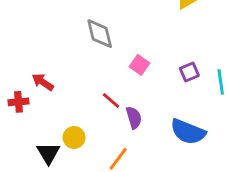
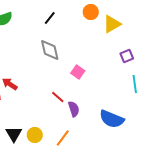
purple square: (189, 72) -> (127, 56), moved
yellow circle: (74, 137) -> (35, 135), moved

